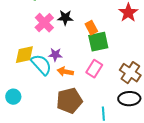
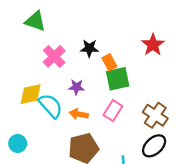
black star: (65, 18) -> (89, 48), moved
purple star: (55, 55) -> (76, 87), moved
black ellipse: (129, 99) -> (154, 146), turned -40

